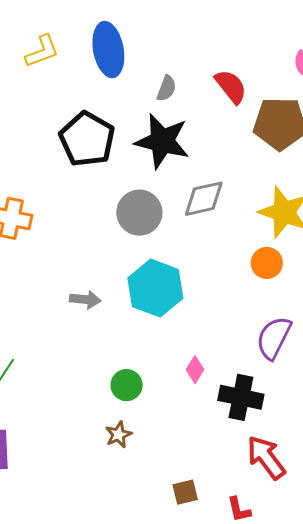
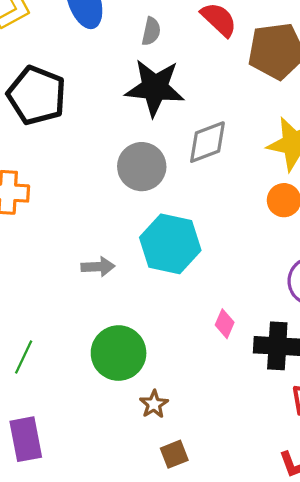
black pentagon: (87, 139) -> (37, 95), moved
green circle: (127, 385) -> (119, 353), moved, size x1.6
brown square: (185, 492) -> (174, 454), moved

